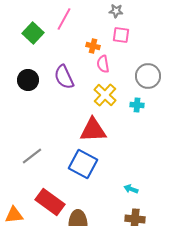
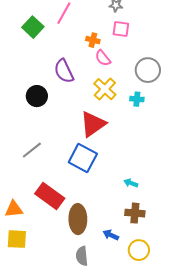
pink semicircle: (103, 64) -> (103, 58), turned -30
black circle: (28, 80) -> (37, 96), moved
red triangle: (93, 130) -> (93, 124), turned -32

